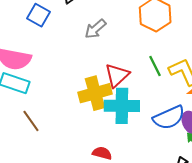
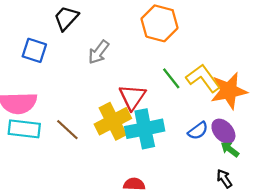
blue semicircle: (169, 118) -> (198, 131), size x0.6
brown line: (31, 121) -> (67, 130), moved

